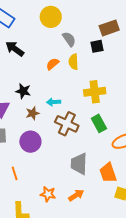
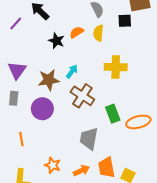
black star: (23, 91) -> (57, 41), moved
cyan arrow: (54, 102) -> (72, 71), turned 120
brown star: (33, 113) -> (49, 80), size x1.5
green rectangle: (99, 123) -> (113, 114), moved
orange trapezoid: (108, 173) -> (106, 167), moved

